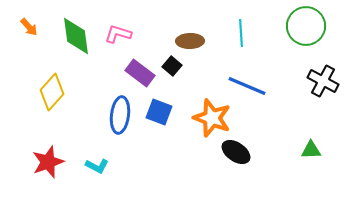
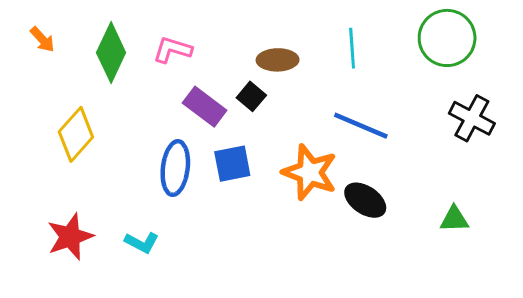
green diamond: (76, 36) -> (111, 53), turned 33
blue square: (159, 112) -> (232, 164), turned -32
black ellipse: (236, 152) -> (365, 200), moved

